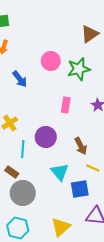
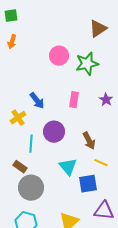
blue arrow: (20, 79) -> (37, 101), moved

